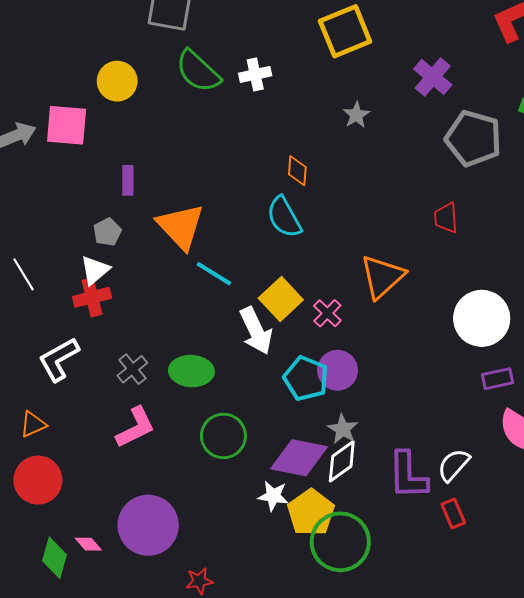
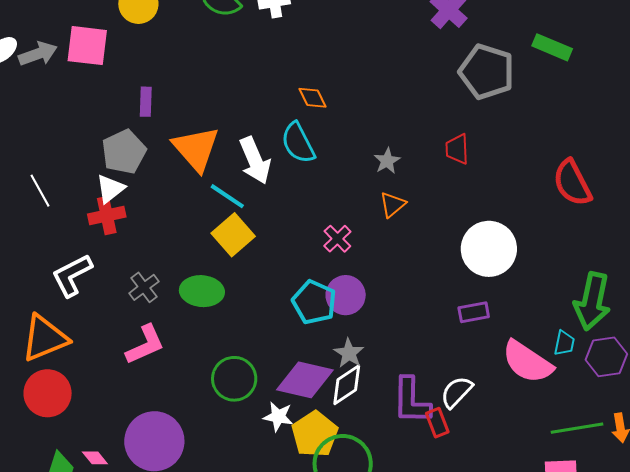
gray star: (356, 115) -> (387, 161), moved
orange diamond: (297, 171) -> (313, 98), turned -32
gray pentagon: (107, 232) -> (124, 152), size x1.6
orange triangle: (382, 277) -> (393, 205), size x0.6
yellow square: (281, 299) -> (233, 235), moved
white arrow: (256, 331) -> (255, 160), moved
purple rectangle: (497, 379) -> (474, 312), moved
orange triangle: (33, 424) -> (45, 338), size x1.8
green circle: (223, 436) -> (234, 379), moved
red rectangle: (453, 513) -> (437, 423), moved

